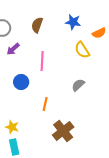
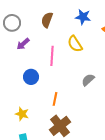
yellow semicircle: (82, 50) -> (75, 44), moved
yellow star: (12, 127) -> (22, 114), moved
brown cross: (63, 131) -> (60, 126), moved

